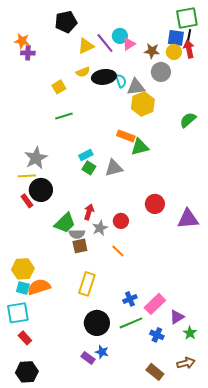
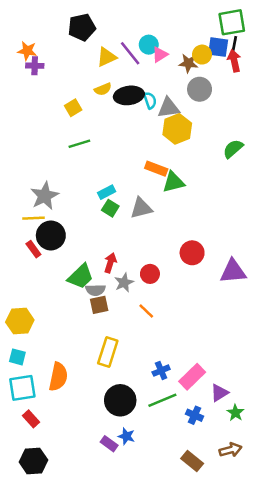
yellow circle: (174, 52) -> (202, 55), moved
yellow hexagon: (23, 269) -> (20, 321), moved
orange semicircle: (39, 287) -> (58, 377), moved, turned 120
cyan square: (23, 288) -> (17, 357), moved

